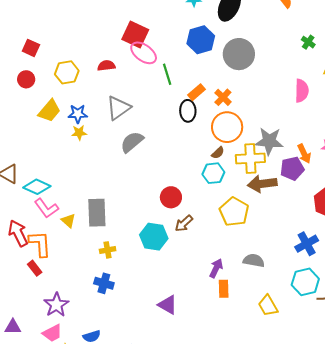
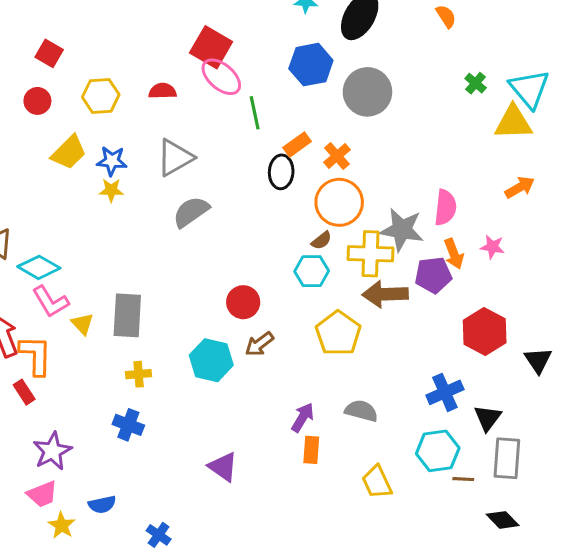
pink semicircle: (302, 91) -> (445, 207), moved

